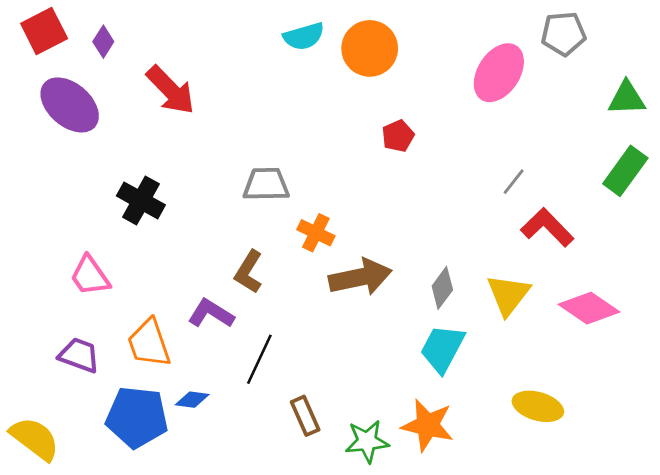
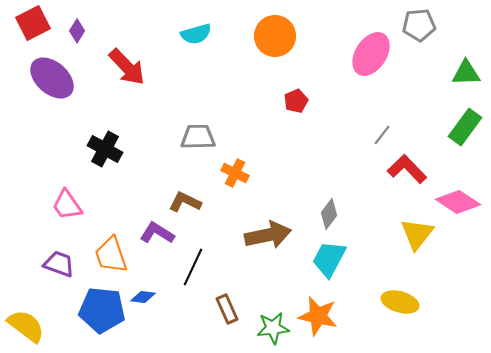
cyan semicircle: (304, 36) -> (196, 34), moved
brown L-shape: (249, 272) -> (185, 202), turned 84
brown arrow: (360, 277) -> (268, 235), moved
yellow triangle: (508, 295) -> (417, 234), moved
pink diamond: (589, 308) -> (458, 202), moved

